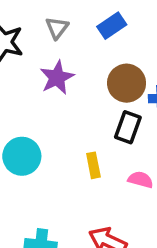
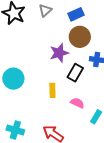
purple star: (57, 77) -> (59, 53), moved
brown circle: (127, 83) -> (80, 37), moved

